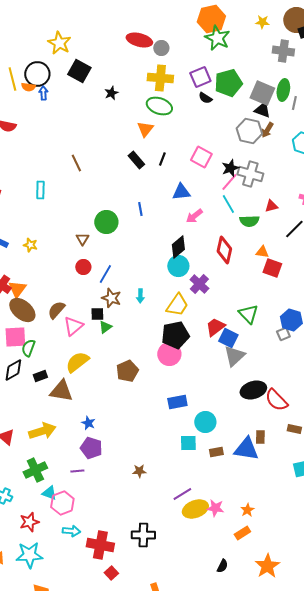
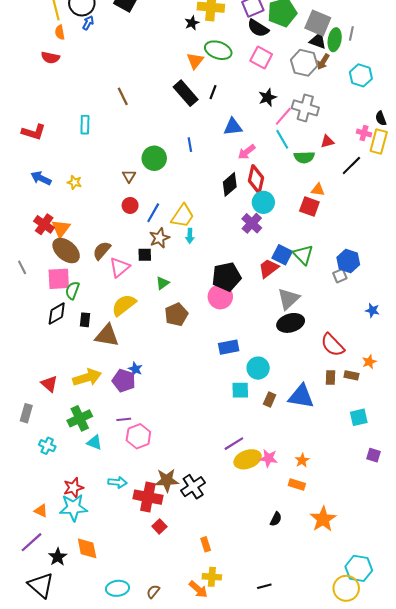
orange semicircle: (28, 87) -> (60, 32), moved, turned 72
green ellipse: (283, 90) -> (335, 40), moved
blue arrow: (43, 93) -> (88, 23), turned 32
black star: (111, 93) -> (192, 23), moved
black semicircle: (205, 98) -> (258, 28), size x1.5
green ellipse: (159, 106) -> (218, 50), moved
pink square: (201, 157) -> (261, 58), moved
black rectangle: (136, 160) -> (186, 93), size x1.4
black star: (230, 168) -> (267, 97), moved
red diamond: (224, 250) -> (256, 179), moved
cyan circle: (178, 266) -> (263, 202), moved
red square: (272, 268) -> (309, 206), moved
brown star: (111, 298) -> (159, 238), turned 30
yellow trapezoid: (177, 305) -> (183, 216), moved
green triangle: (105, 327) -> (163, 283), moved
blue square: (228, 338) -> (282, 255), moved
black rectangle: (40, 376) -> (85, 320), turned -64
black ellipse: (253, 390) -> (291, 323), moved
brown rectangle: (260, 437) -> (330, 377), moved
purple pentagon: (91, 448) -> (124, 381), moved
brown rectangle: (216, 452) -> (270, 400), turned -56
brown star: (139, 471) -> (167, 480), moved, size x1.6
pink hexagon: (62, 503) -> (138, 436), moved
red star: (29, 522) -> (73, 488), moved
orange rectangle: (242, 533) -> (297, 484), turned 49
black cross: (143, 535) -> (193, 487), turned -35

